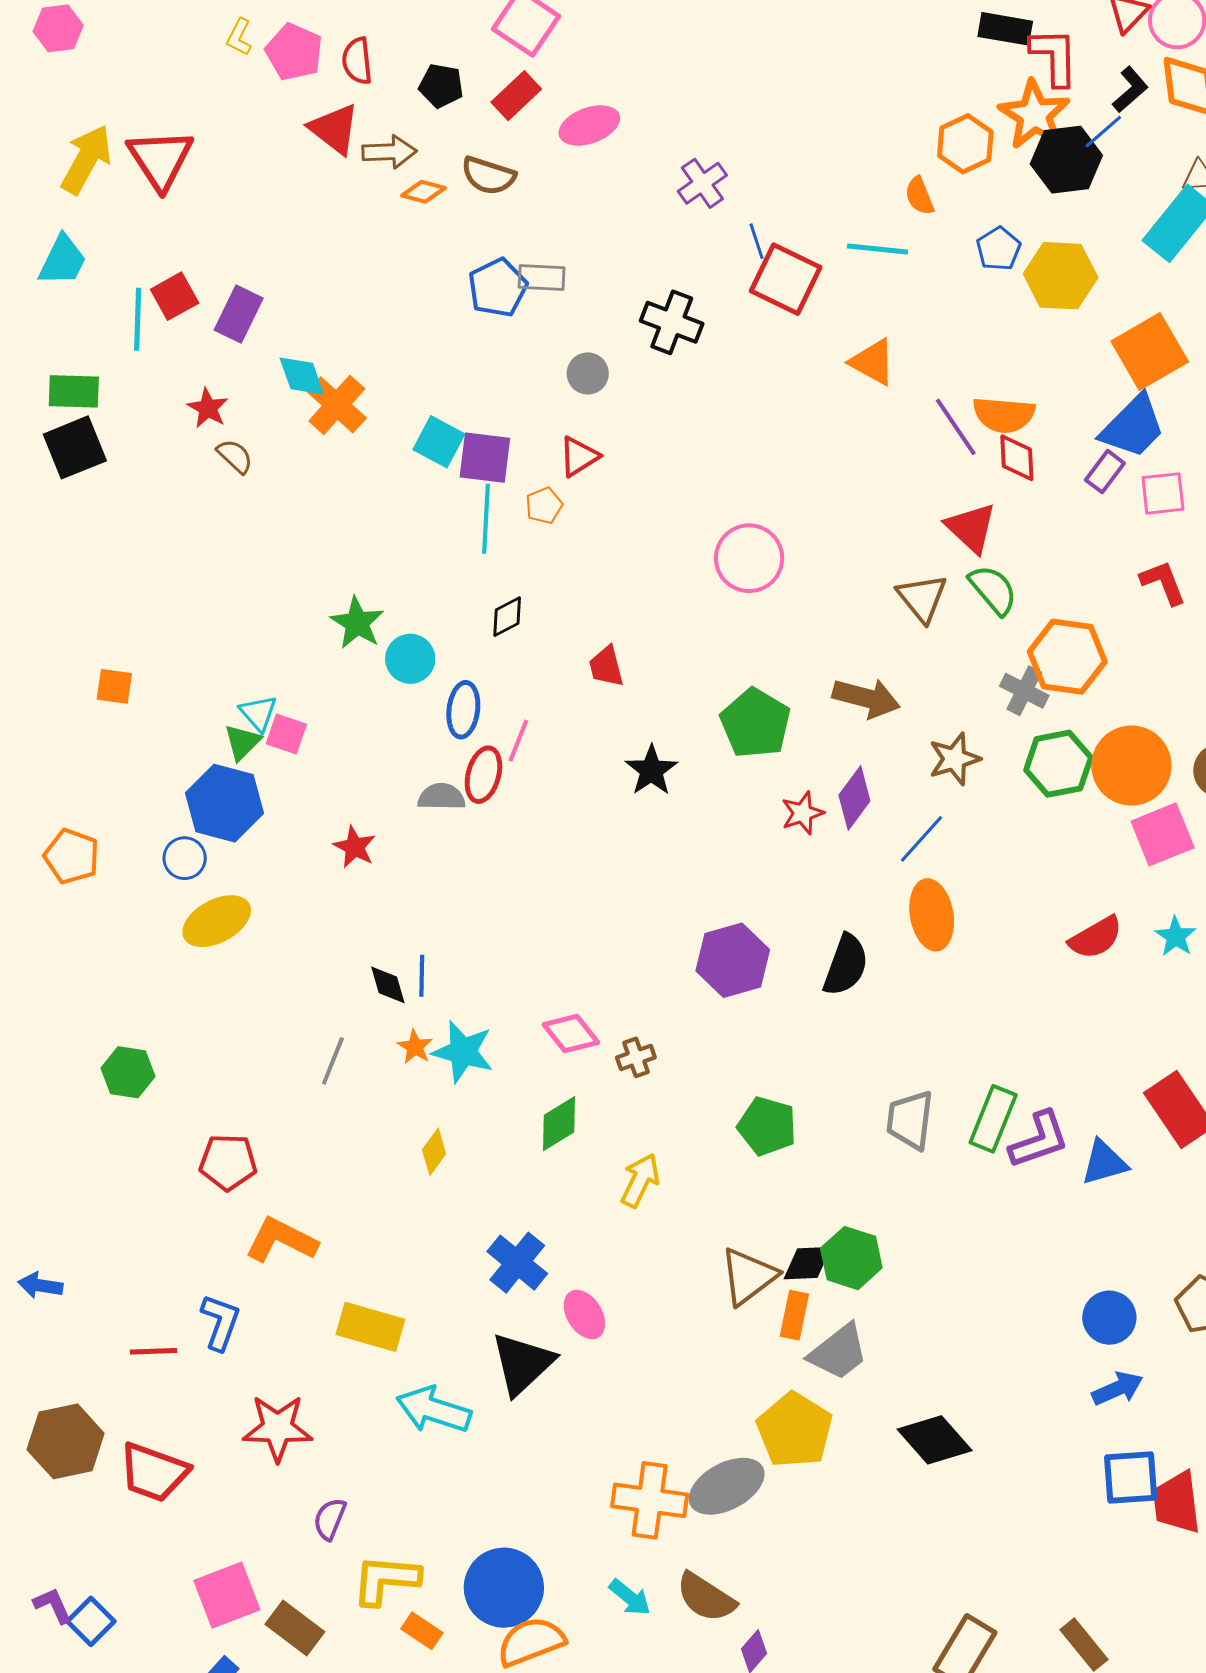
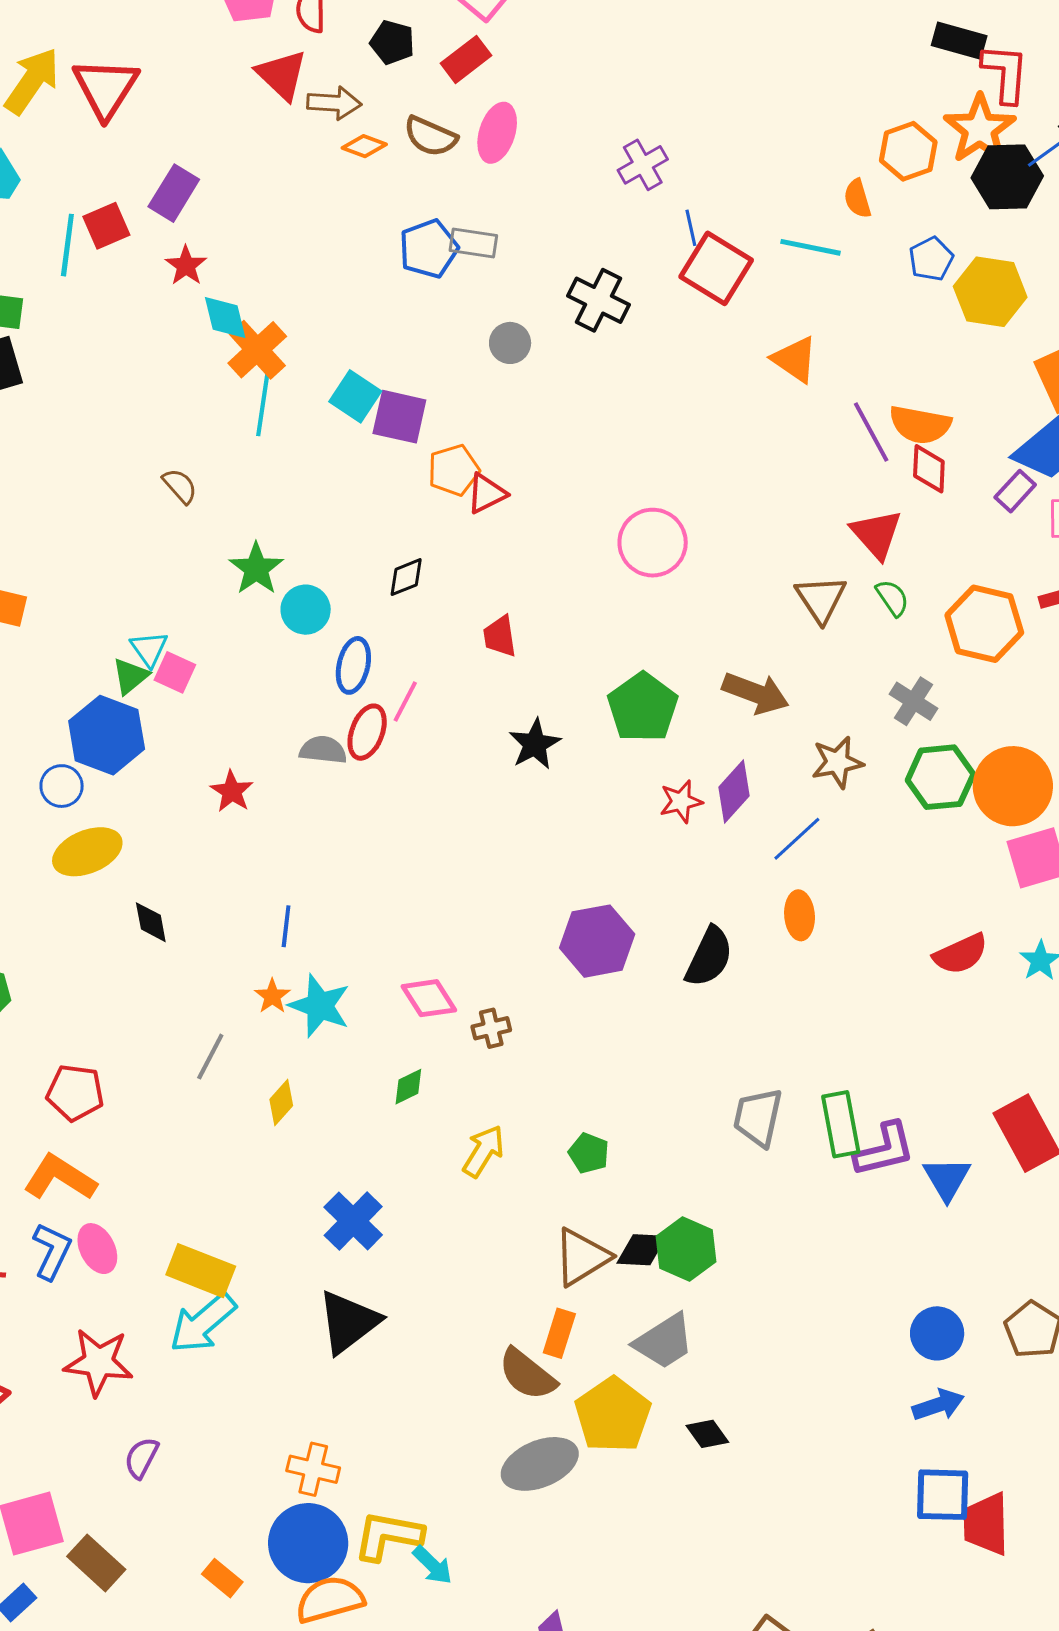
pink ellipse: (589, 125) -> (497, 133), moved, turned -58
purple rectangle: (239, 314) -> (174, 193), moved
red star: (208, 408) -> (186, 266), moved
brown semicircle: (235, 456) -> (180, 486), moved
red triangle: (579, 457) -> (487, 493), moved
orange pentagon: (544, 506) -> (454, 470), size x1.4
cyan line: (486, 519) -> (263, 402), moved
green semicircle: (993, 590) -> (892, 598), size x0.7
orange hexagon: (1067, 657) -> (984, 624), moved
orange ellipse: (932, 915) -> (800, 915), size x0.7
black diamond: (388, 985) -> (151, 922), moved
gray line: (333, 1061) -> (210, 1057), moved
green rectangle: (993, 1119) -> (841, 1124), turned -38
green diamond: (559, 1124) -> (408, 1087), size x0.7
green pentagon: (767, 1126) -> (589, 1153), moved, size x0.7
blue triangle: (1104, 1163) -> (947, 1179), turned -50
orange L-shape: (281, 1240) -> (60, 1178), moved
pink ellipse: (584, 1314) -> (97, 1249), moved
orange rectangle: (794, 1315) -> (559, 1333), moved
cyan arrow: (434, 1410) -> (203, 1323), moved, turned -64
black diamond: (935, 1440) -> (707, 1434), moved, size x0.6
orange cross: (650, 1500) -> (313, 1469), moved, size x0.7
yellow L-shape: (386, 1580) -> (388, 1536), moved
brown semicircle: (706, 1597) -> (527, 1374), moved

